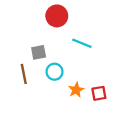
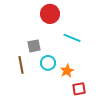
orange star: (76, 90) -> (67, 71), moved
red square: (99, 93) -> (79, 89), moved

